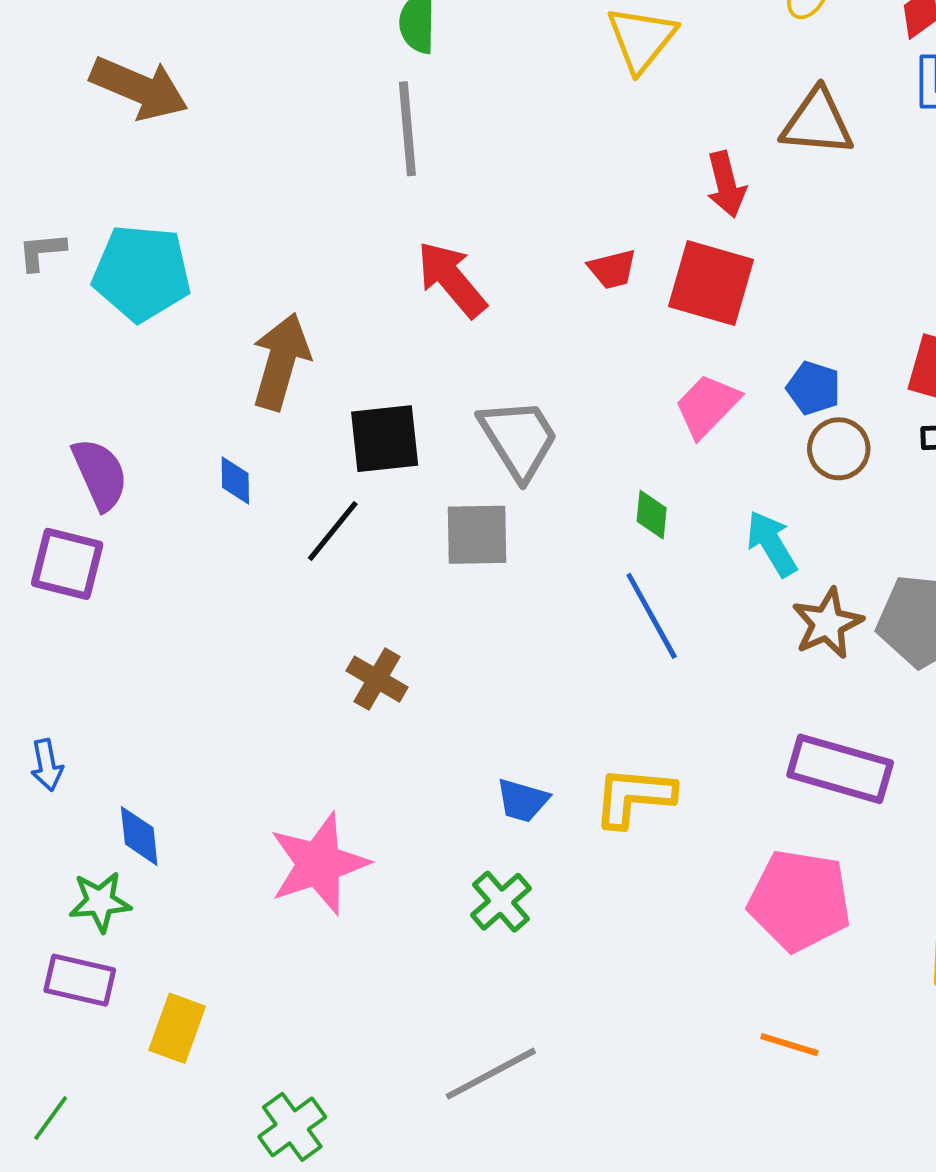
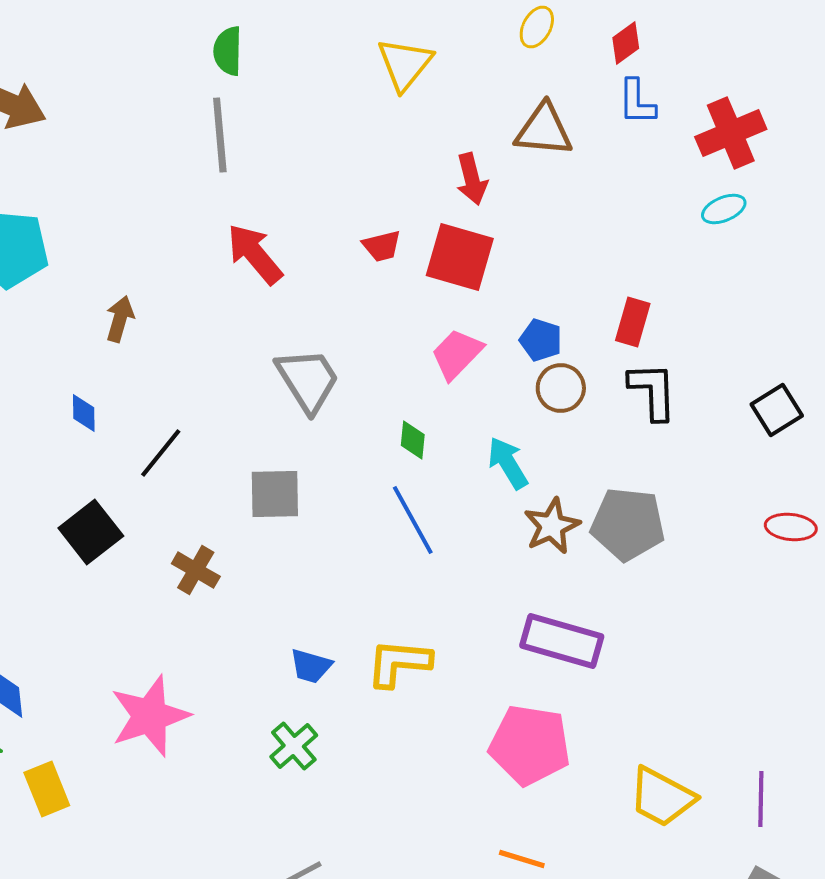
brown arrow: (281, 361) -> (120, 319), size x0.6
black square: (385, 439) -> (91, 532), moved, turned -32
gray square: (477, 535) -> (275, 494), moved
yellow rectangle: (177, 1028) -> (47, 789), moved, turned -42

